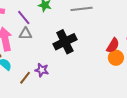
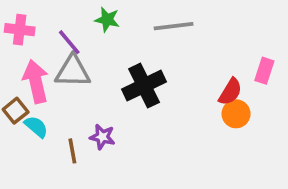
gray triangle: (25, 34) -> (73, 71), size x1.5
brown line: (25, 78) -> (72, 151), turned -48

